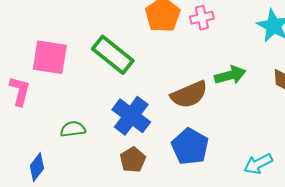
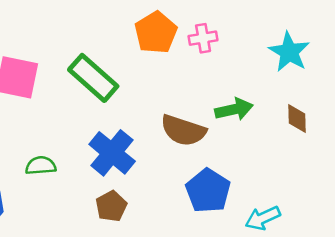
brown semicircle: (189, 94) -> (183, 130), turned 39
blue pentagon: (190, 147) -> (208, 191), moved

